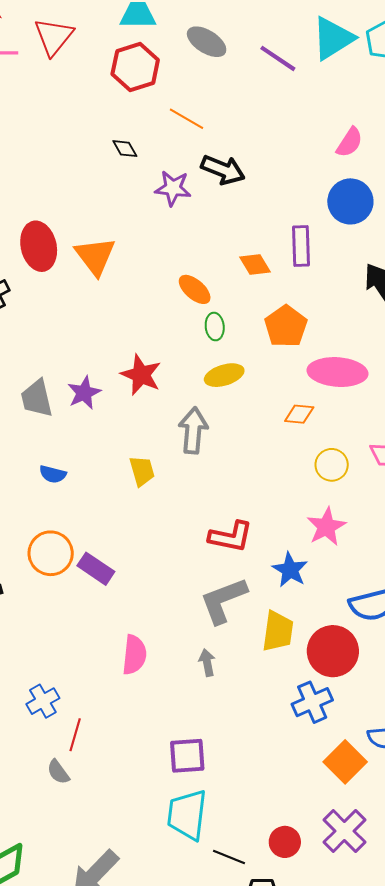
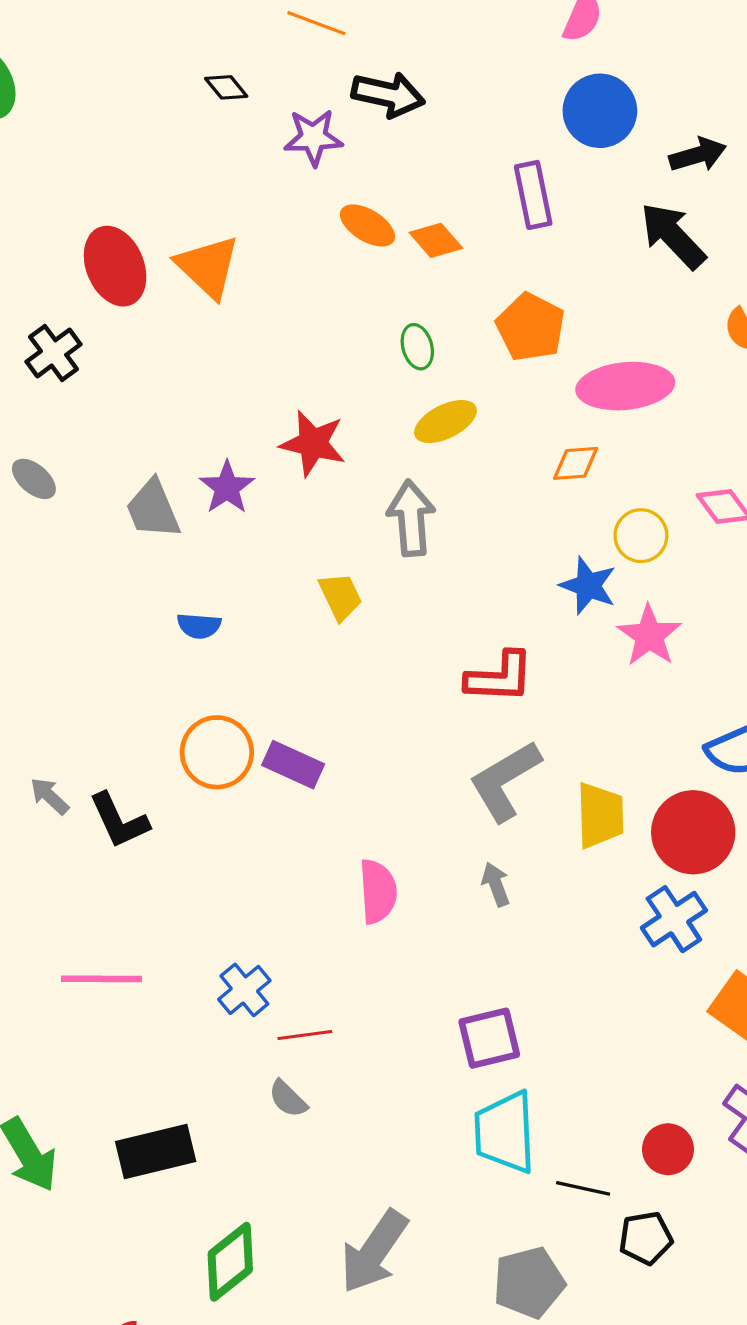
orange diamond: (255, 265) -> (436, 240), moved
orange ellipse: (195, 289) -> (367, 226), moved
blue star: (290, 570) -> (588, 586), moved
red line: (75, 735) -> (305, 1035), turned 76

